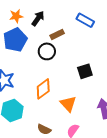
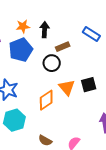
black arrow: (38, 18) -> (44, 30), turned -35
orange triangle: (68, 104) -> (67, 87), moved

